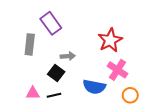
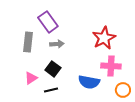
gray arrow: (68, 56) -> (57, 44), moved
pink cross: (118, 70) -> (111, 66), turned -30
pink triangle: (33, 93) -> (31, 78), moved, turned -32

